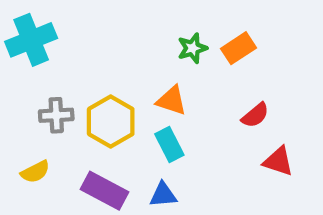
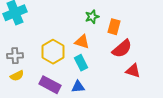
orange rectangle: (238, 48) -> (114, 27), moved, turned -42
gray cross: (56, 115) -> (15, 56), moved
red semicircle: (255, 115) -> (122, 49), size x1.5

